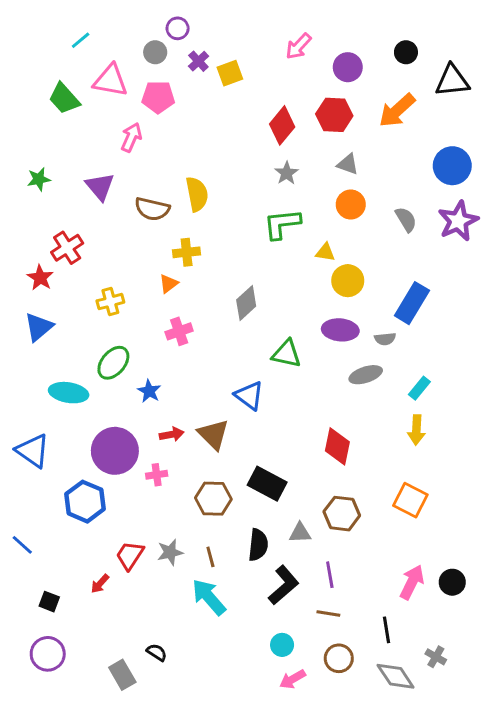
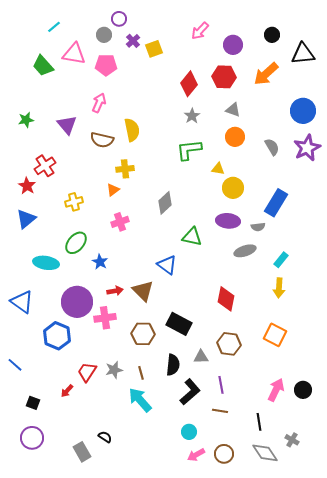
pink arrow: (131, 137) -> (99, 103), moved
pink cross: (157, 475) -> (105, 318), size x1.5
brown circle: (339, 658) -> (224, 454), moved

